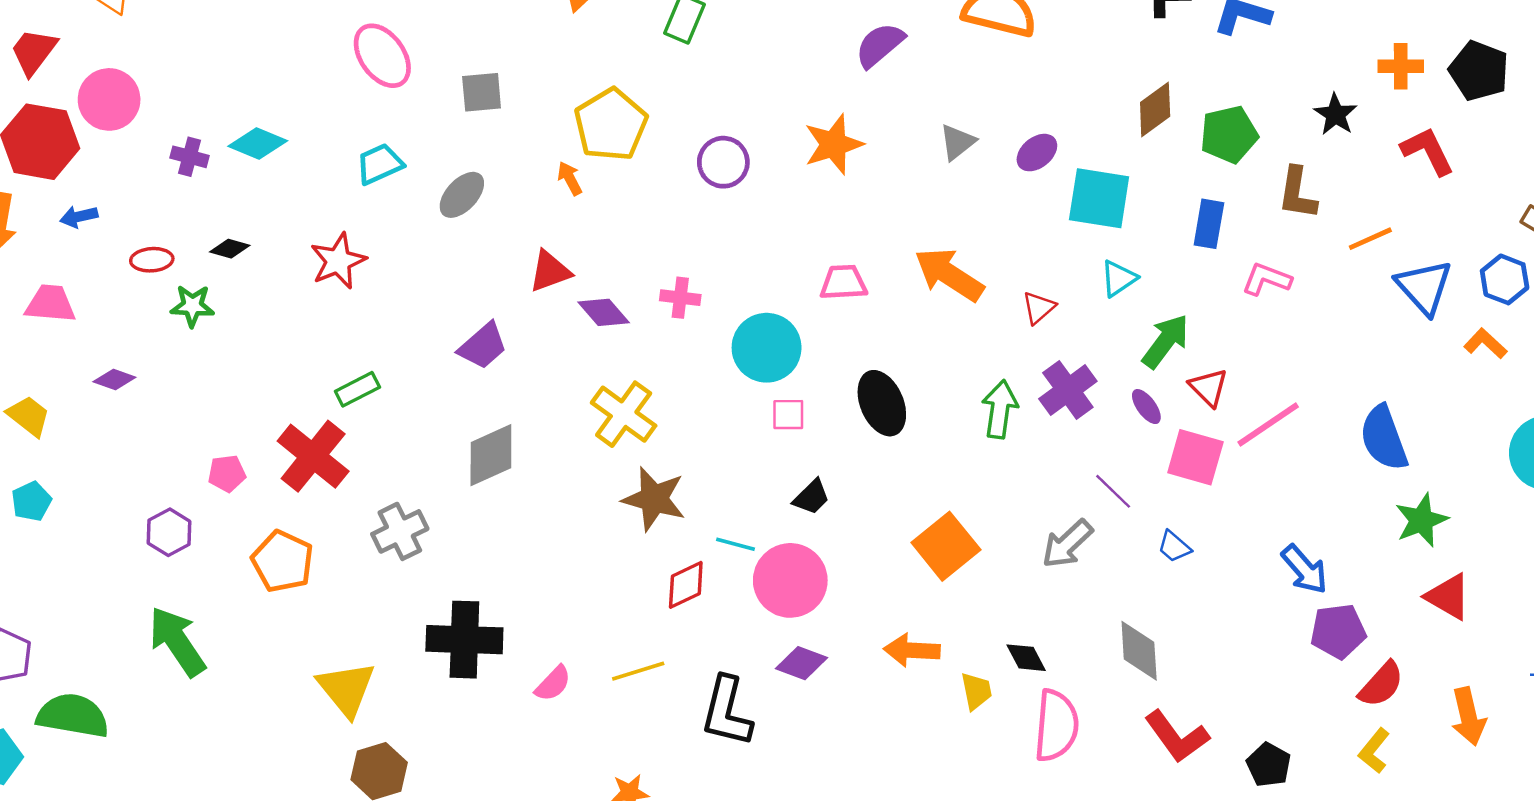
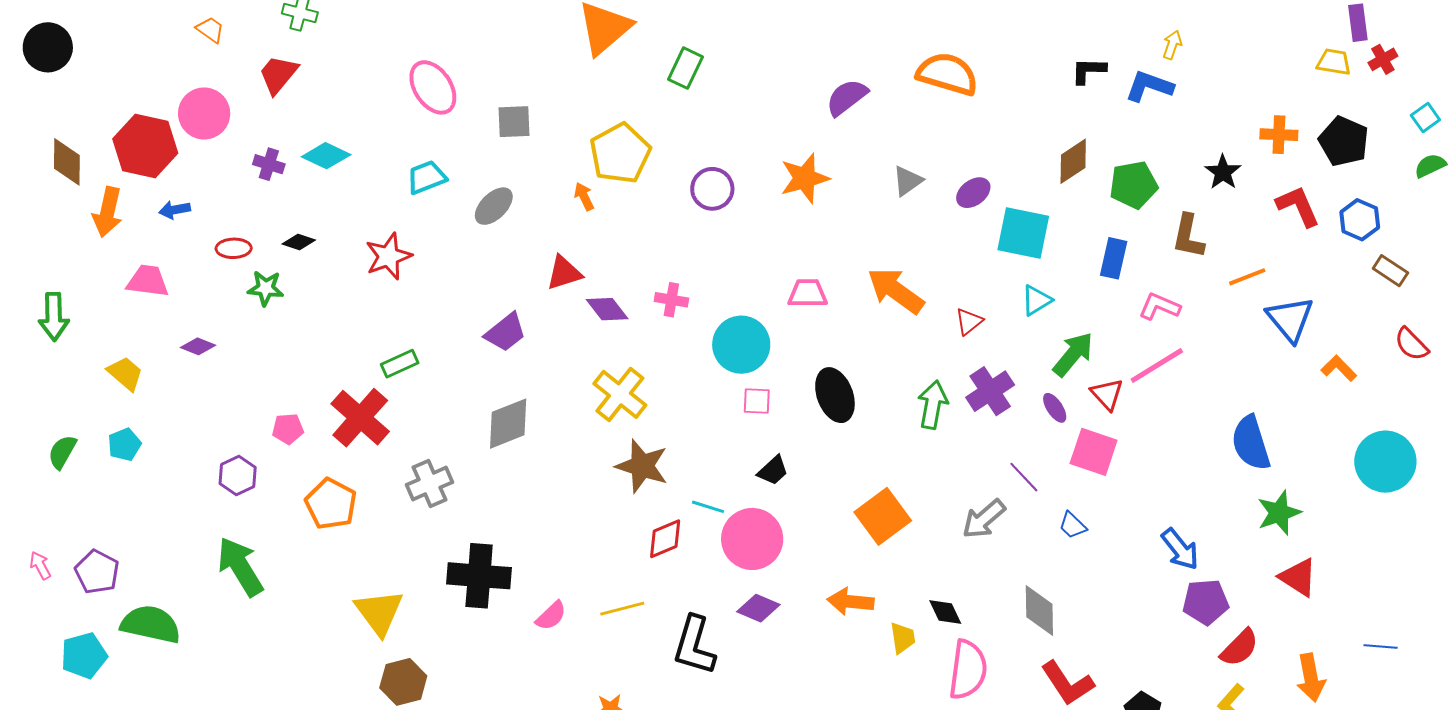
red trapezoid: (34, 52) -> (278, 74), moved
blue hexagon: (1505, 279) -> (1360, 220), moved
pink line: (1268, 425) -> (1157, 366), moved

